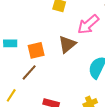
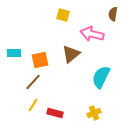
pink arrow: (88, 24) -> (92, 34), turned 55
yellow line: (11, 95) -> (33, 105), moved

